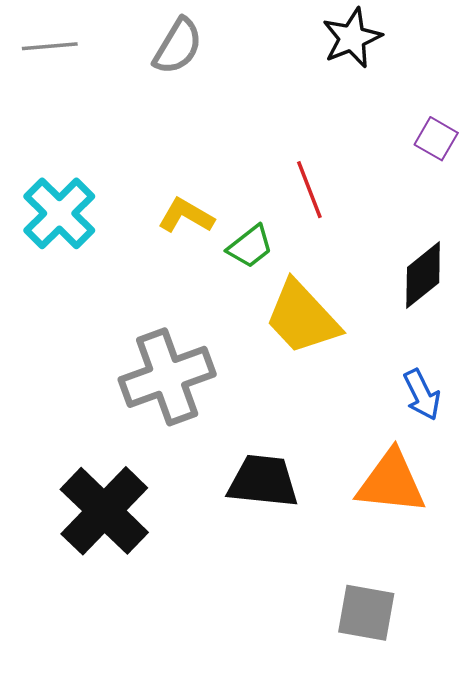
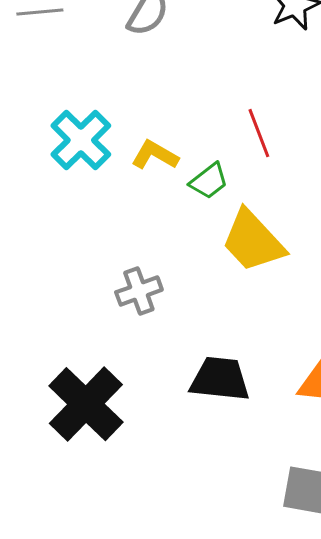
cyan cross: (59, 213) -> (81, 140), moved
gray cross: (167, 377) -> (139, 291), size x0.6

